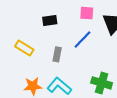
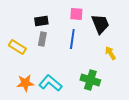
blue line: (83, 40) -> (72, 39), turned -36
gray rectangle: (57, 54) -> (42, 39), moved

